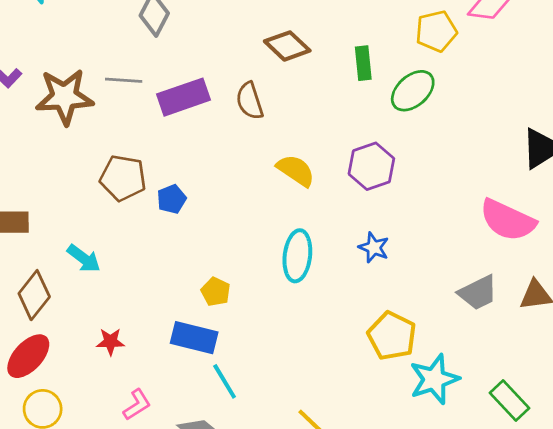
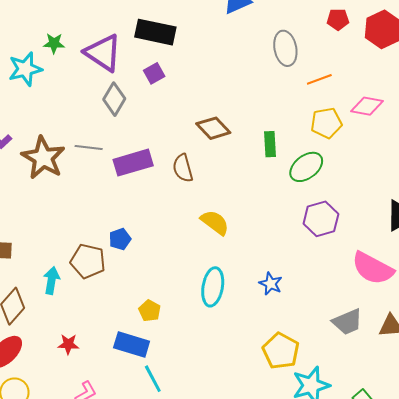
brown star: (64, 97) -> (43, 158), turned 30
purple hexagon: (371, 166) -> (321, 219), moved
brown pentagon: (123, 178) -> (88, 261), moved
cyan arrow: (84, 259) -> (51, 280), turned -120

